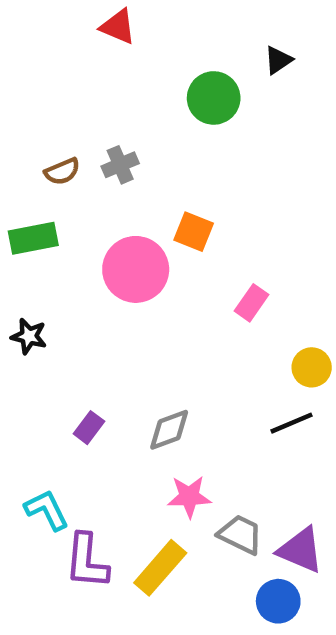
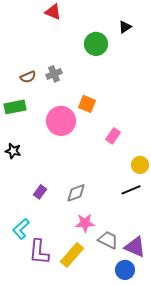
cyan L-shape: (47, 510) -> (21, 229), turned -105

